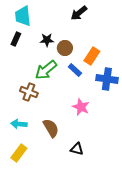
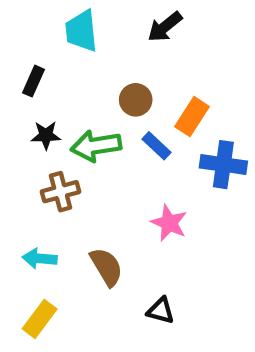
cyan trapezoid: (23, 16) -> (81, 31), moved
black star: (47, 40) -> (46, 135), moved
green arrow: (46, 70) -> (96, 146), turned 30
brown cross: (29, 92) -> (61, 192), turned -36

